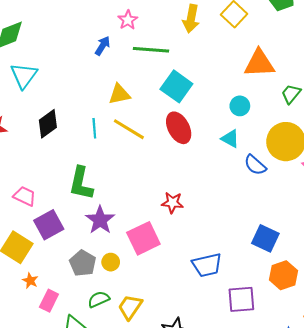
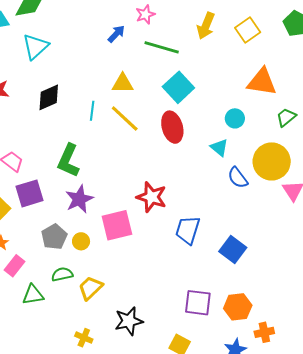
red star: (172, 203) -> (152, 197), size x1.4
blue trapezoid: (207, 265) -> (188, 230), moved, turned 108
orange hexagon: (283, 275) -> (238, 307), moved

